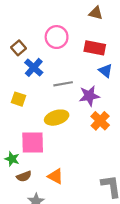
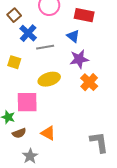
blue triangle: (106, 71) -> (73, 36), moved
gray line: (63, 84) -> (45, 47), moved

